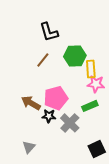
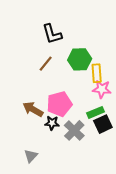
black square: (97, 149) -> (103, 124), moved

